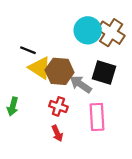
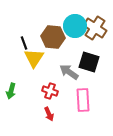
black line: (28, 50) -> (24, 43), turned 48
yellow triangle: (40, 68) -> (34, 58), turned 30
brown hexagon: (60, 71) -> (53, 37), moved

